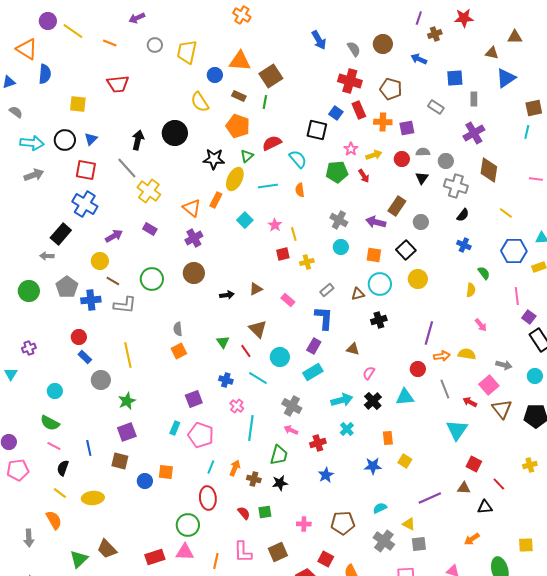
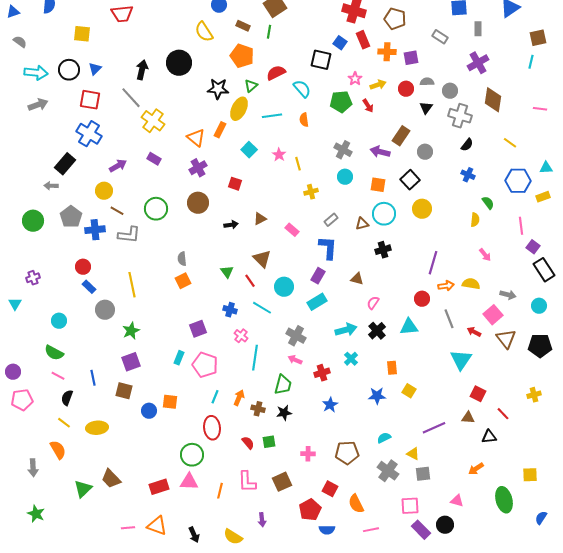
red square: (283, 254) -> (235, 184), moved, turned 32

